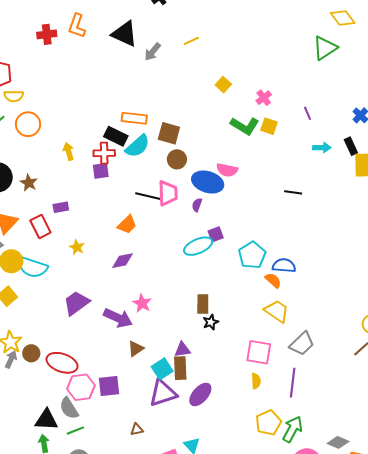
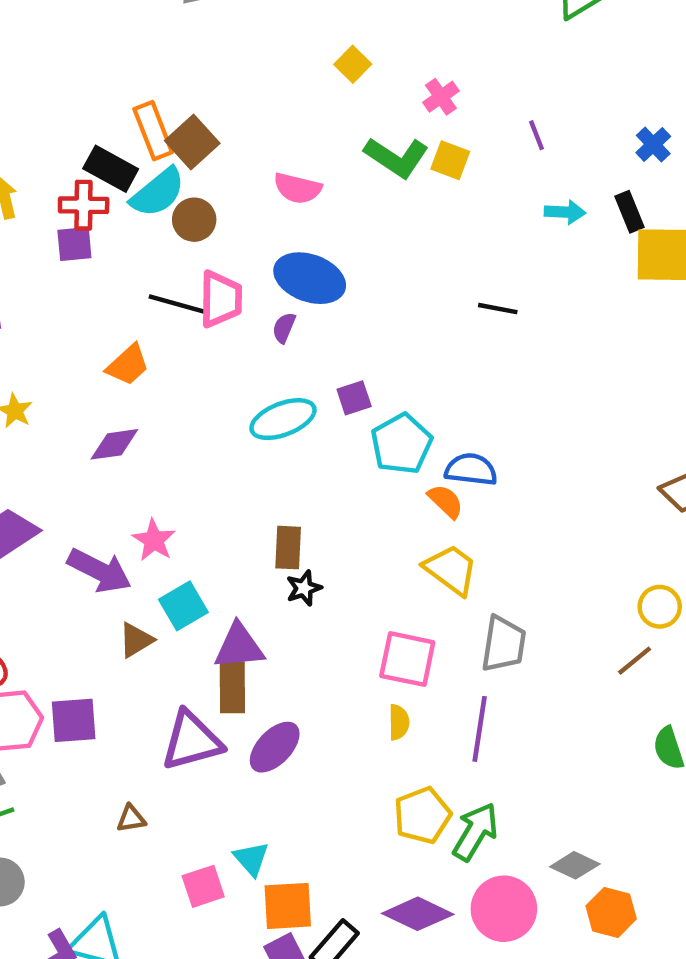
orange rectangle: (134, 118) -> (153, 131), turned 60
brown square: (169, 133) -> (192, 142), moved, turned 30
brown circle: (177, 159) -> (194, 220), moved
pink semicircle: (227, 170) -> (298, 188), moved
purple square: (216, 234) -> (354, 398), moved
gray trapezoid: (302, 344) -> (504, 644), turned -40
purple triangle: (182, 350) -> (239, 646), size x1.4
cyan square: (162, 369) -> (183, 606), moved

